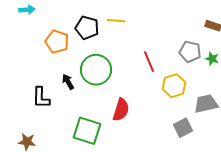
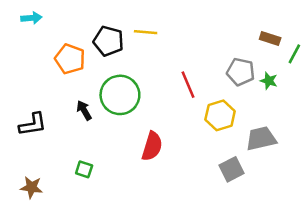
black L-shape: (41, 98) -> (33, 124), moved, turned -100
green square: (87, 131) -> (84, 169), moved, size x0.5

